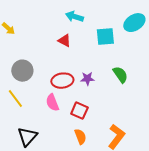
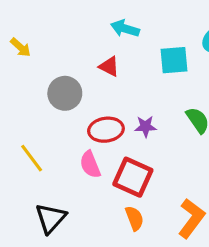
gray circle: (22, 71) -> (65, 93), moved
red square: (79, 111) -> (133, 177), size x1.4

